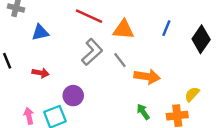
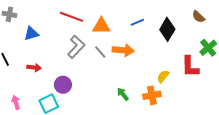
blue line: (166, 28) -> (137, 22), turned 48
orange arrow: (147, 76) -> (123, 50), moved
pink arrow: (29, 116) -> (16, 102), moved

